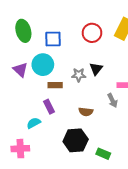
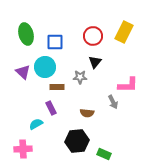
black triangle: (96, 69) -> (95, 62), moved

